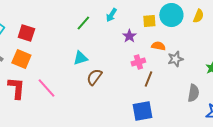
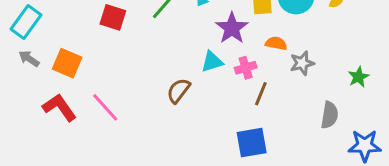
red square: (26, 33) -> (113, 17), moved
purple star: (129, 36) -> (232, 28), size x1.5
cyan triangle: (80, 58) -> (212, 62), moved
red L-shape: (16, 88) -> (60, 107), turned -40

